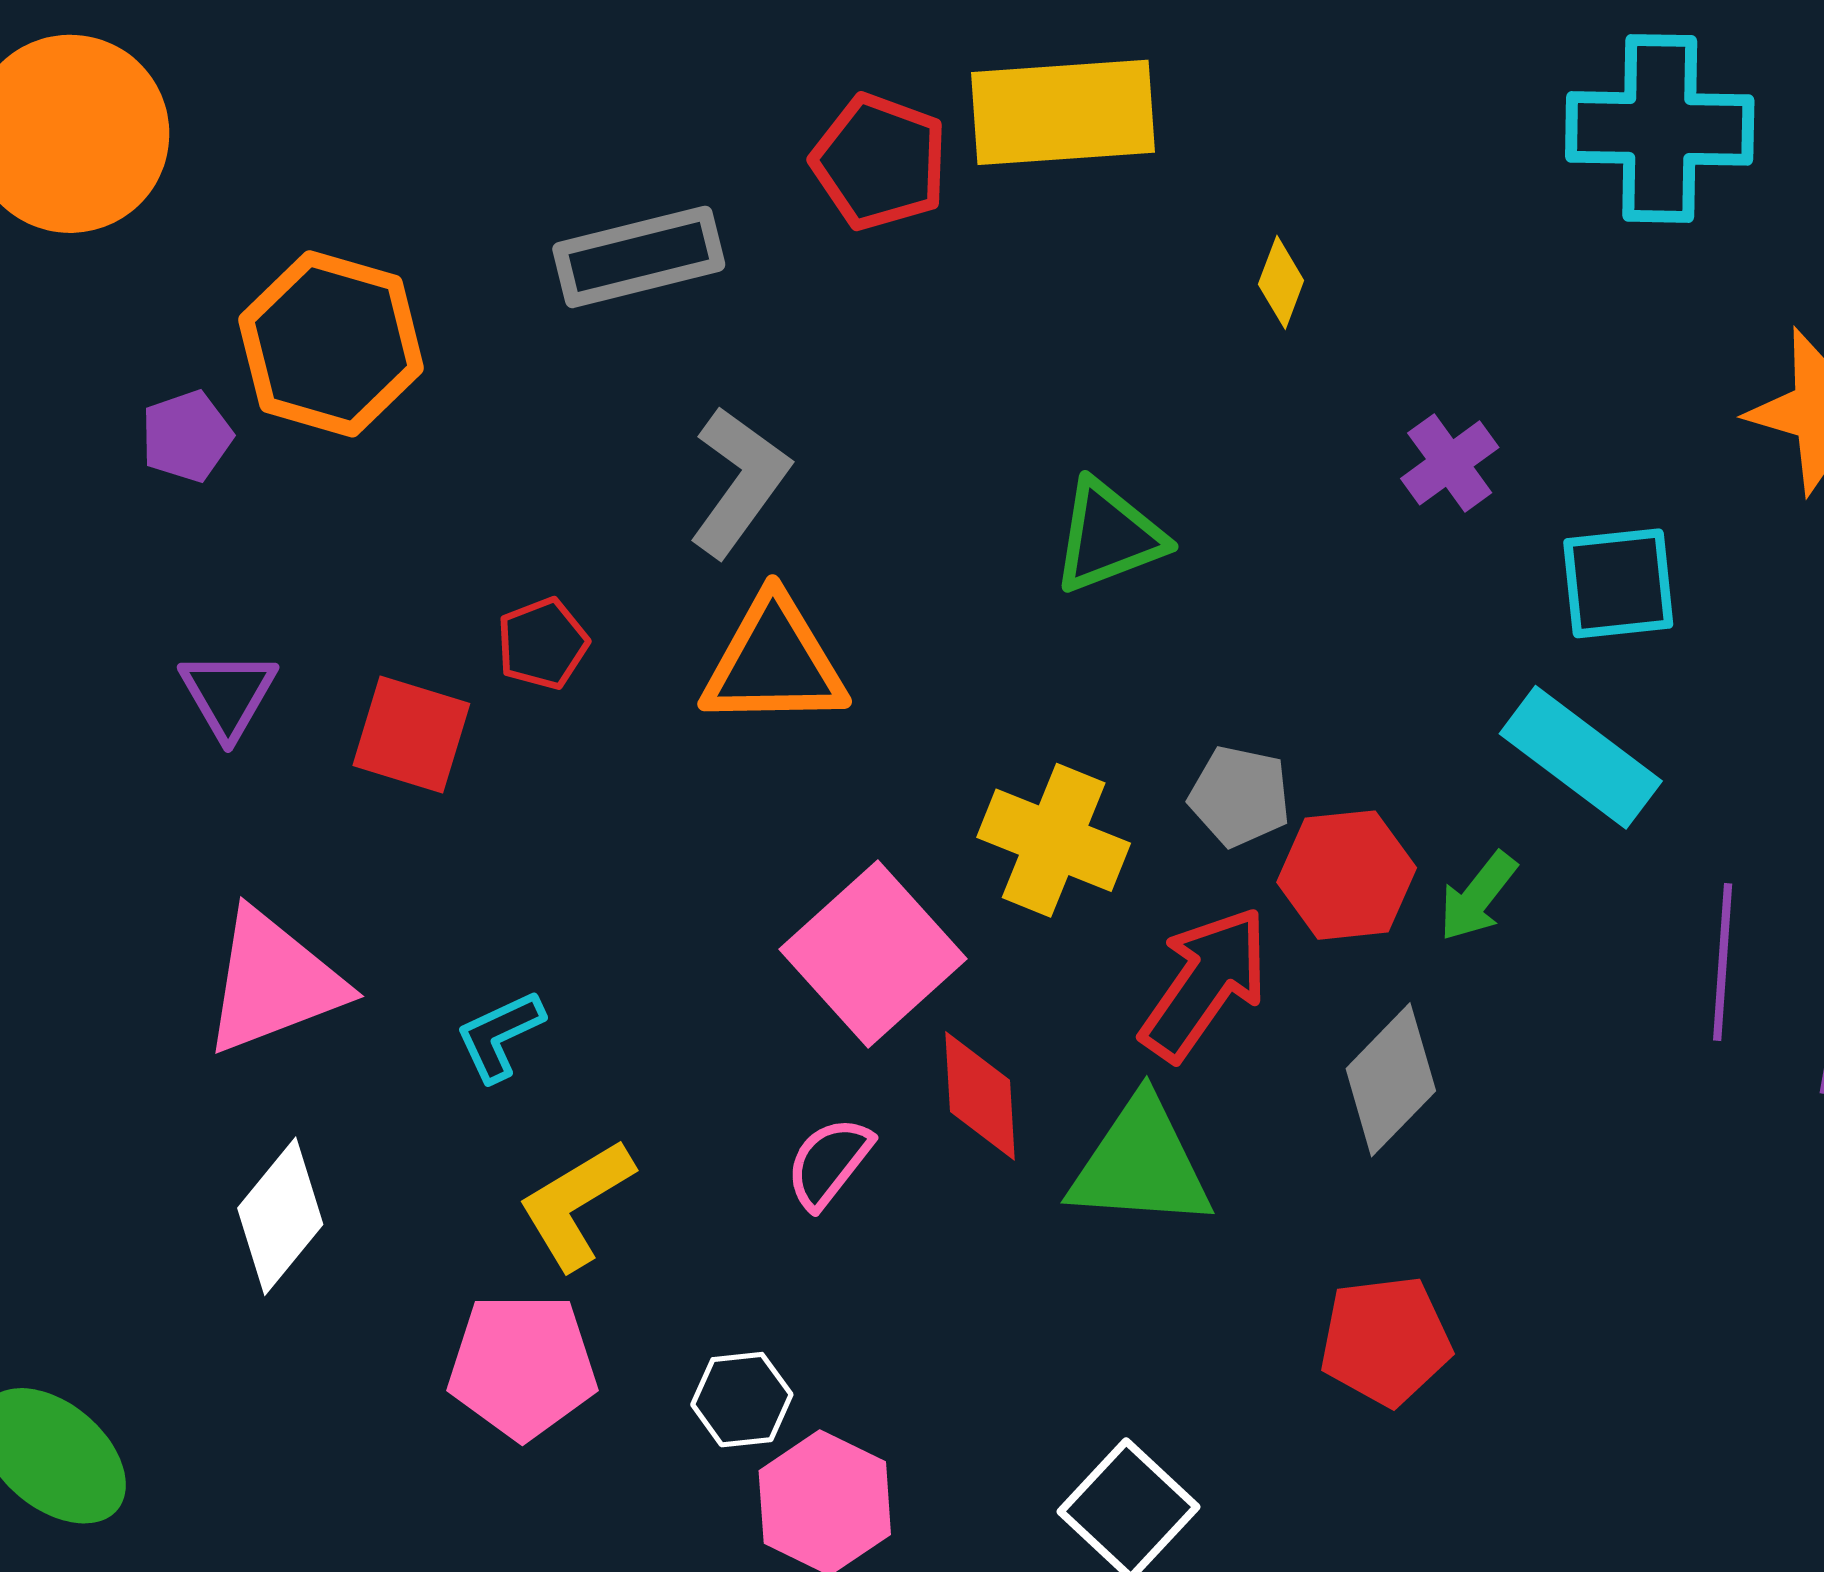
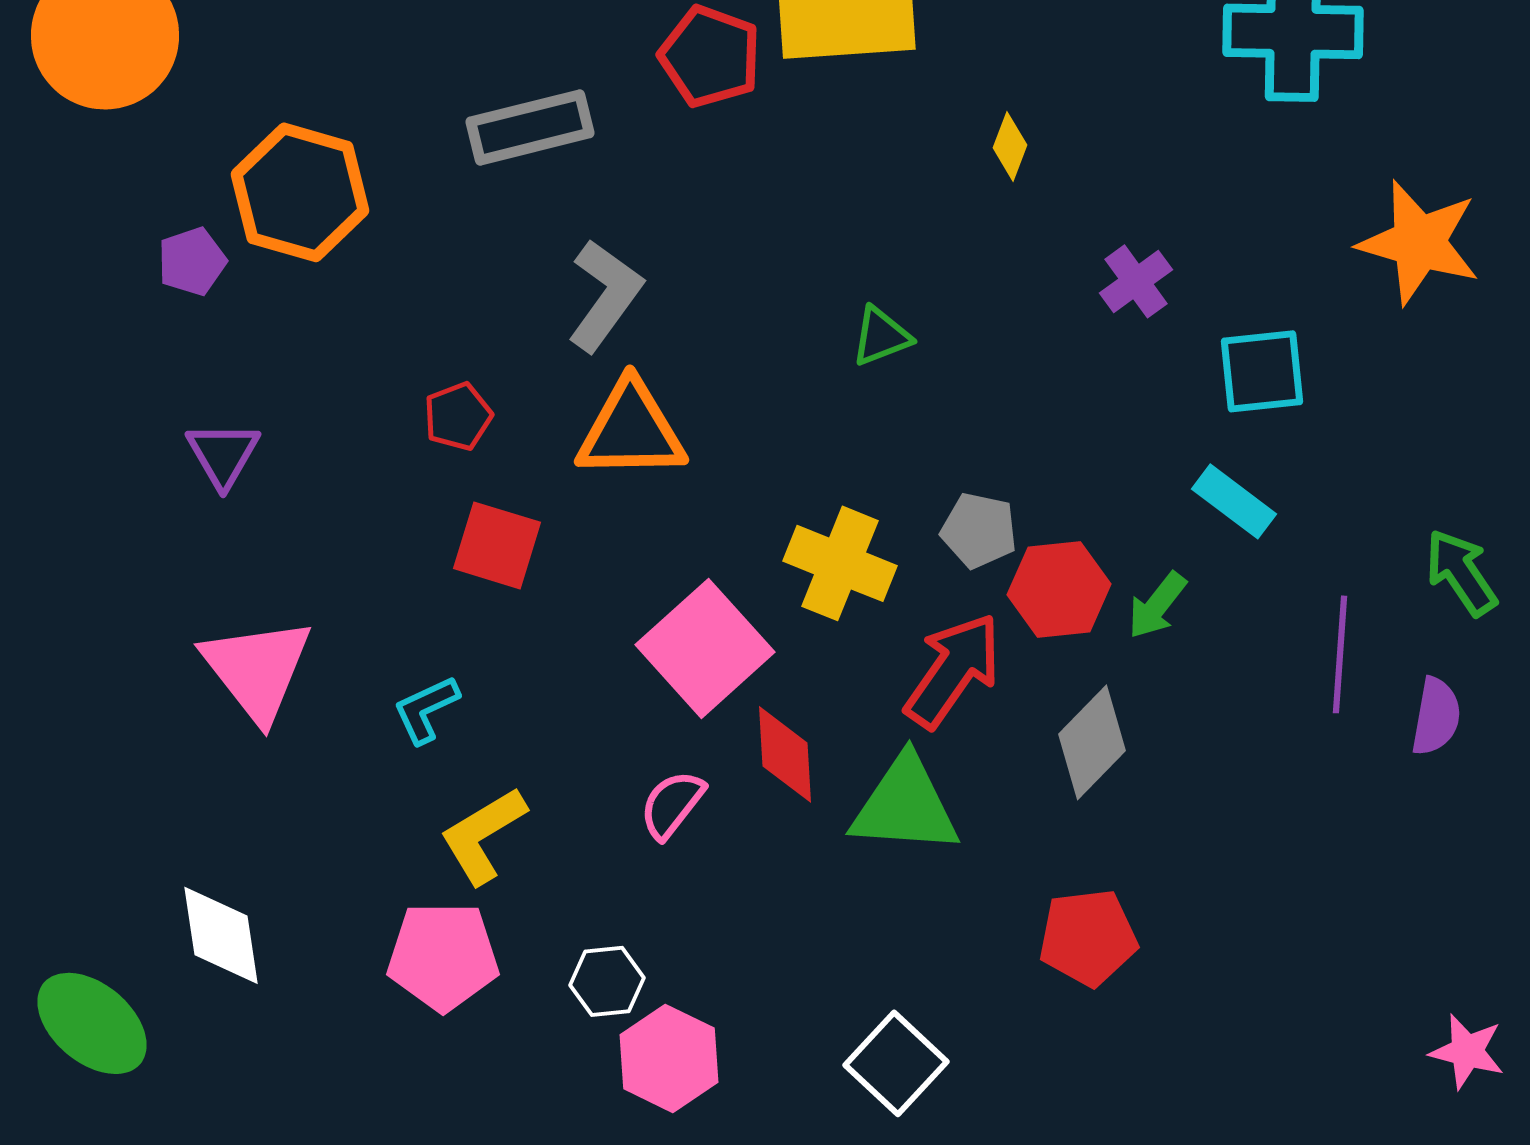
green triangle: (1108, 537) -> (881, 336), size x0.7
red square: (411, 735) -> (497, 545), moved
cyan rectangle: (1581, 757) -> (1234, 501), size x0.7
pink triangle: (274, 982) -> (257, 669), turned -47
white diamond: (280, 1216) -> (221, 935), moved, turned -48

